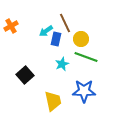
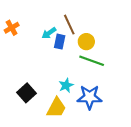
cyan star: (62, 64) -> (66, 85), moved
black square: (25, 75) -> (27, 93), moved
yellow trapezoid: (53, 101) -> (56, 108), turned 40

